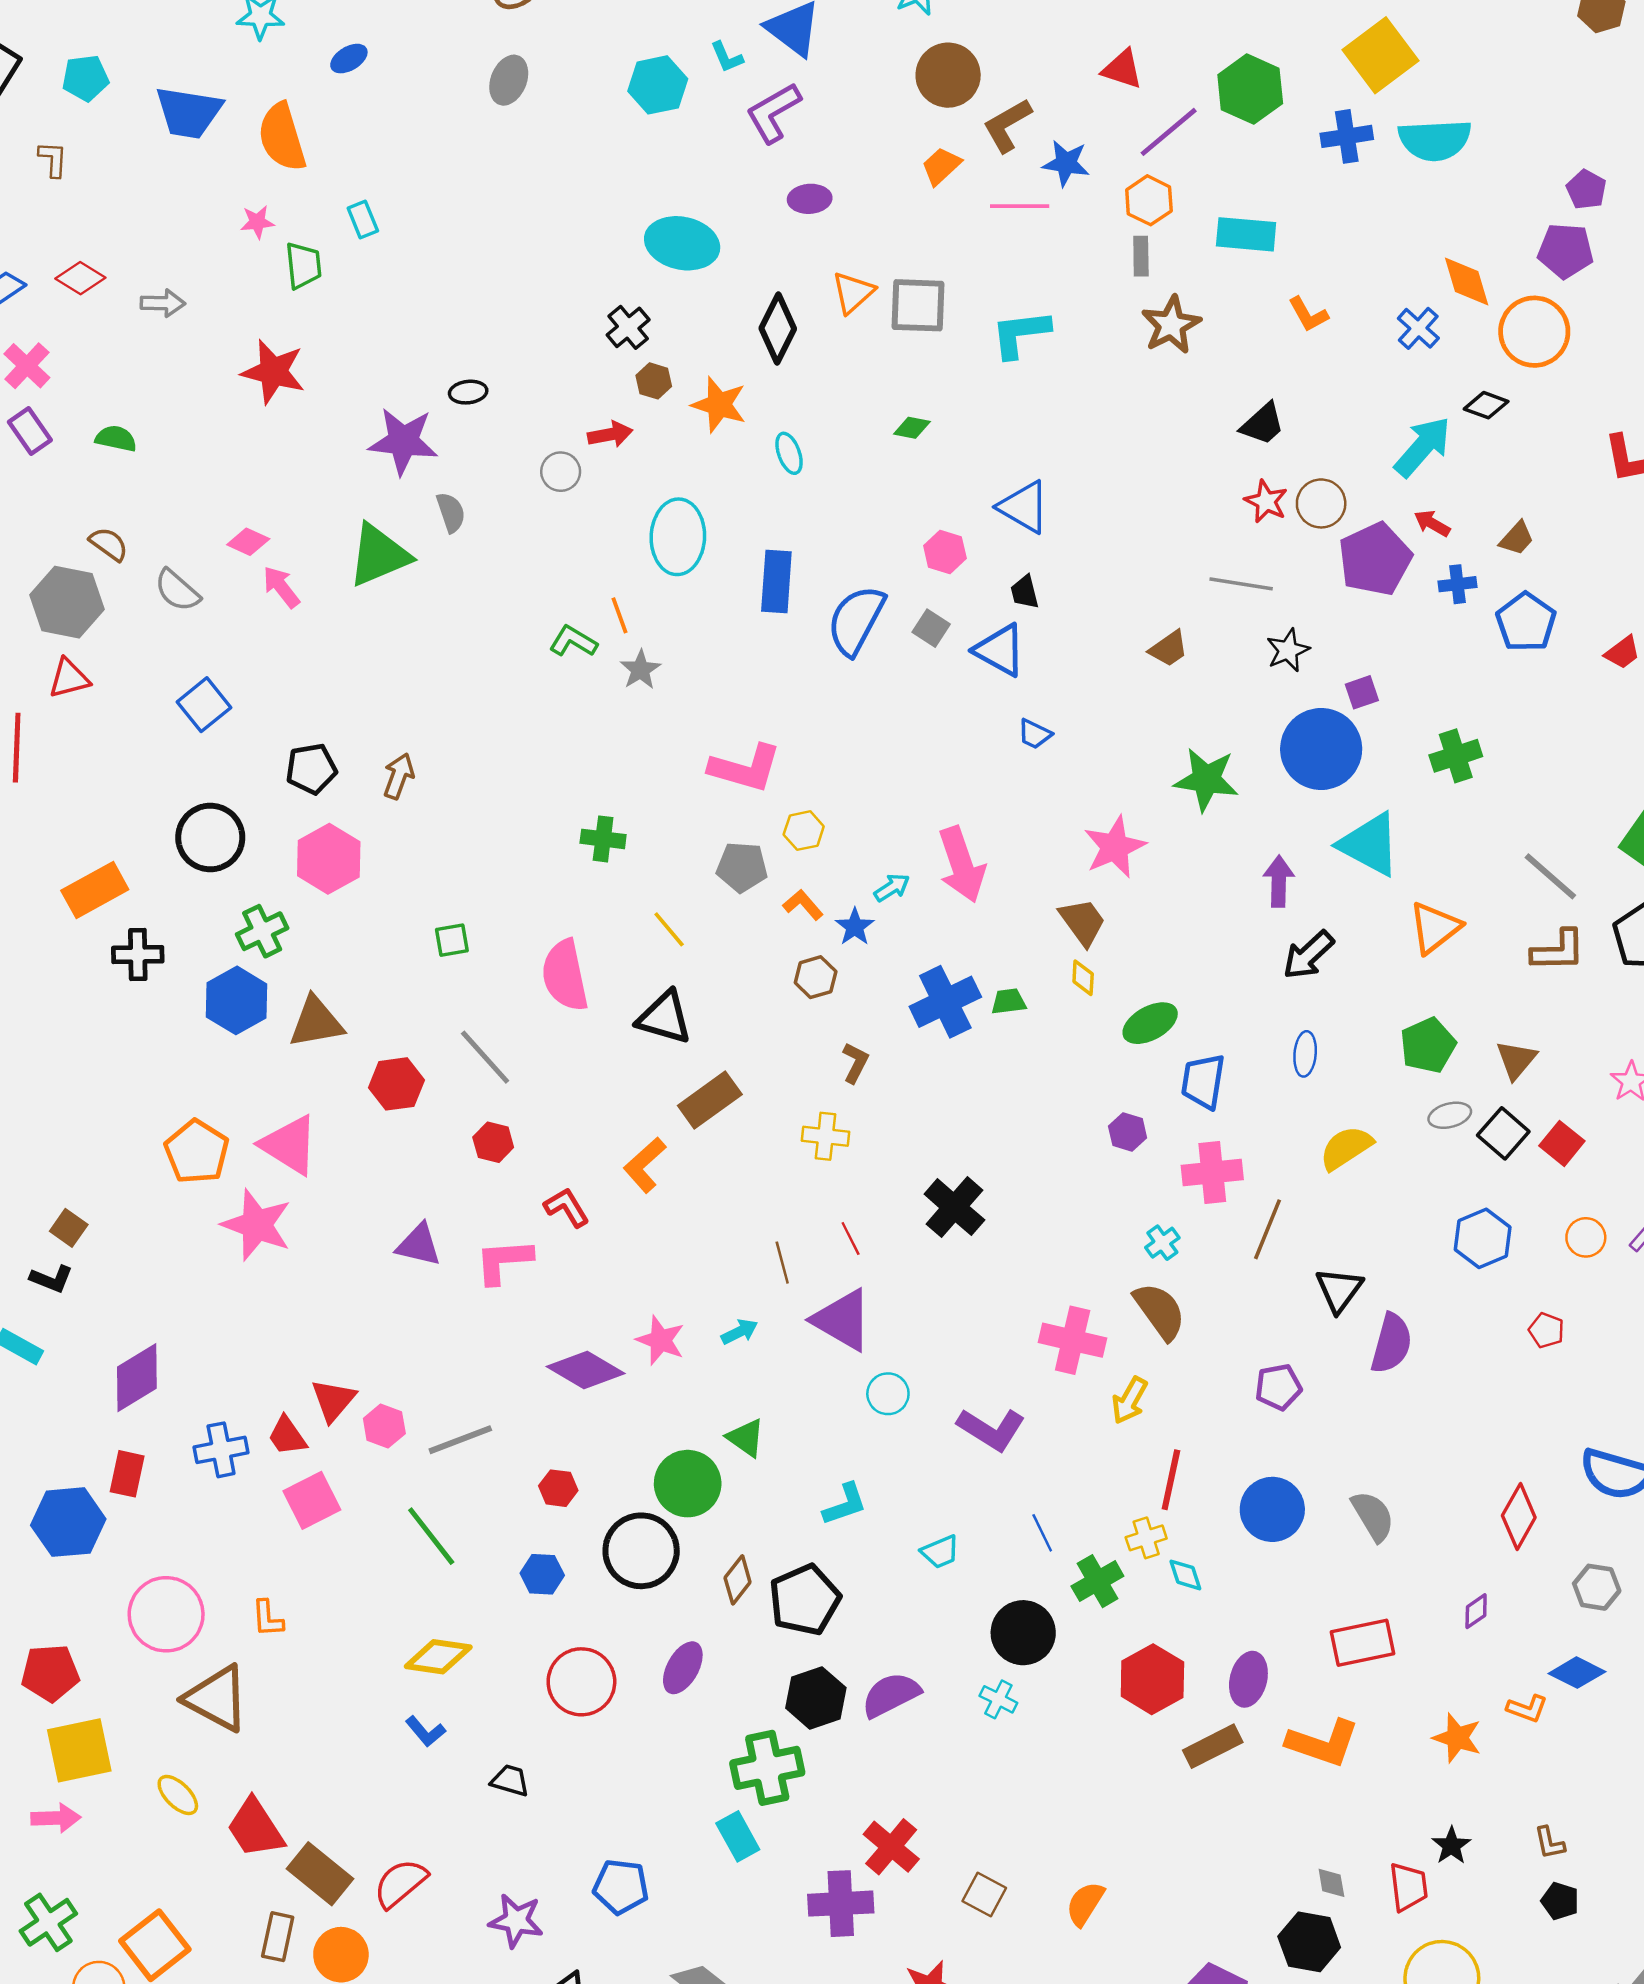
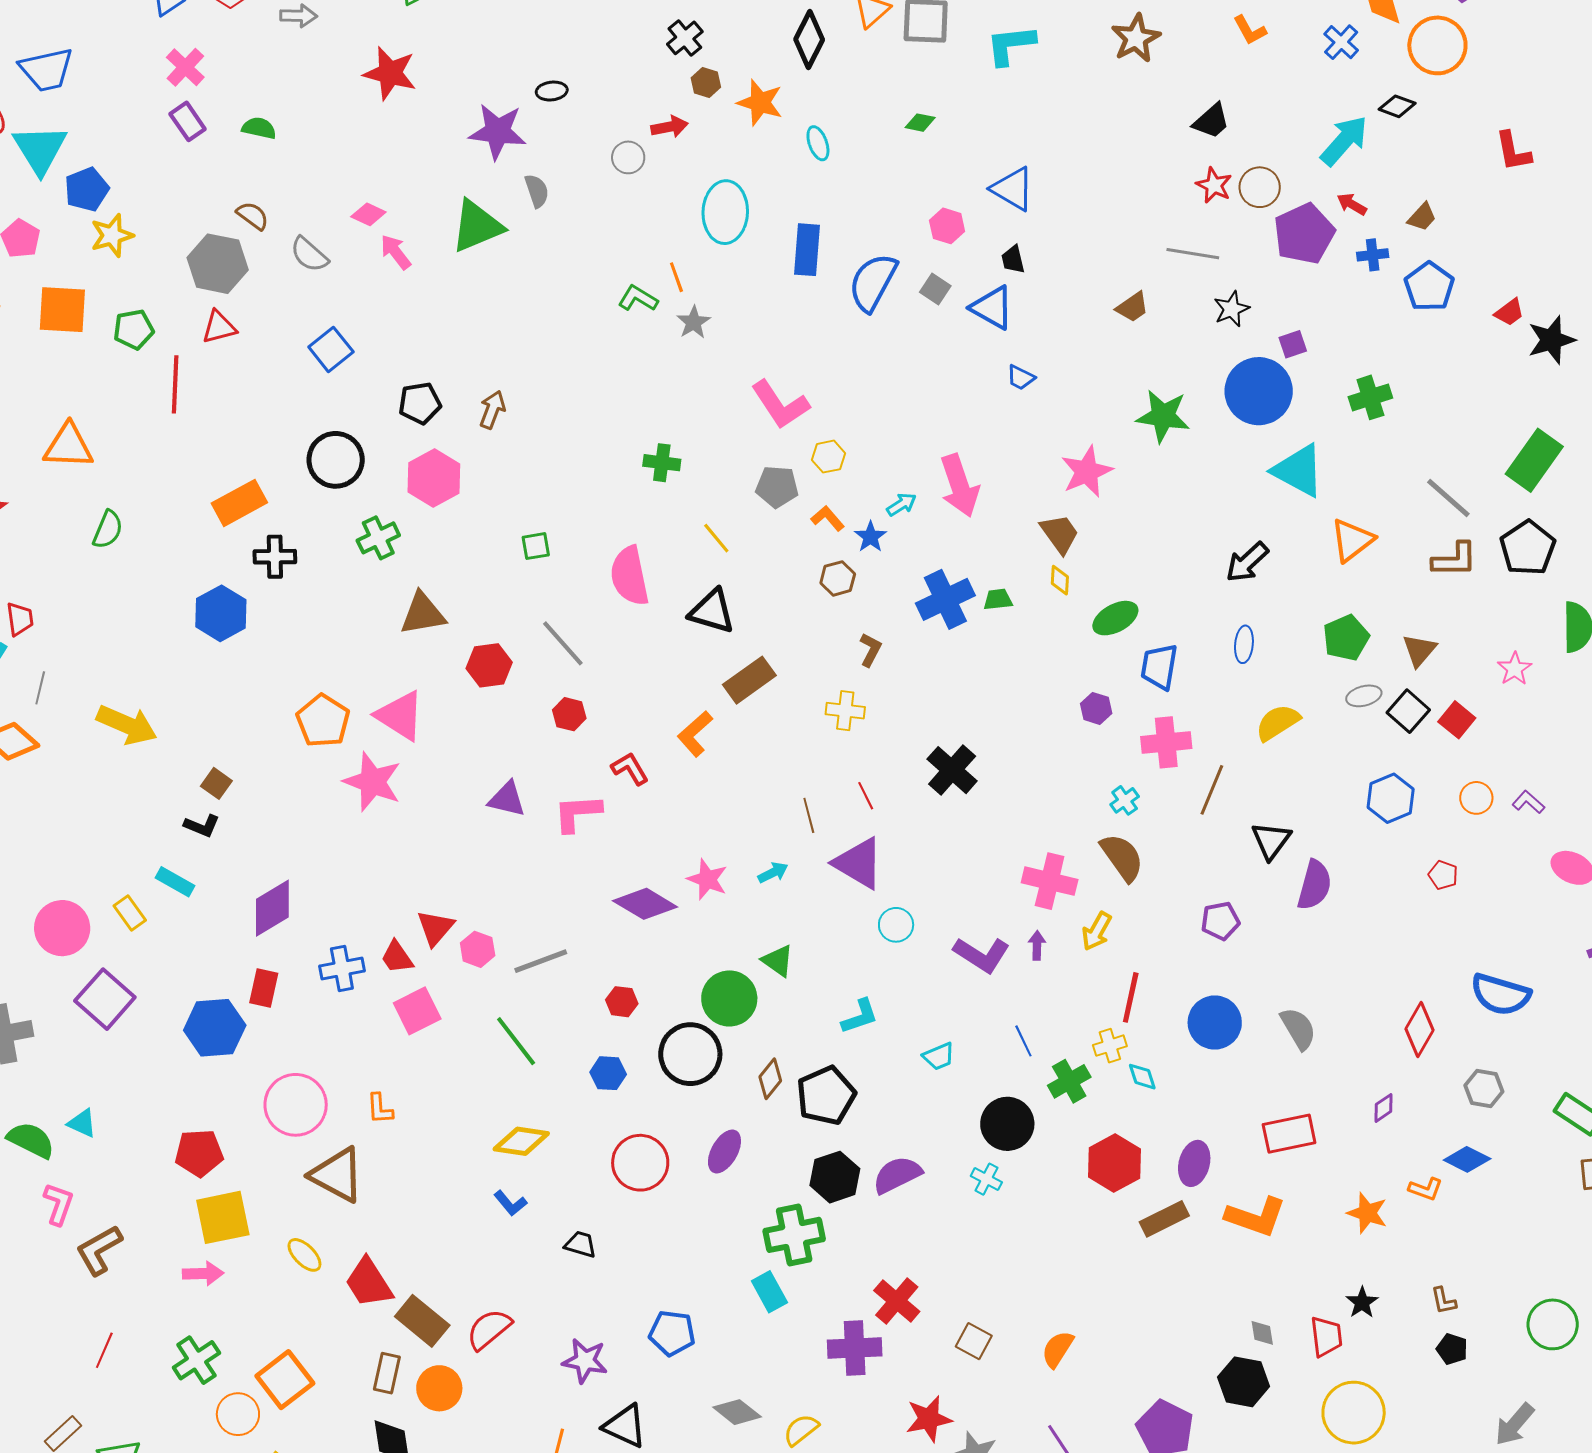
pink L-shape: (745, 768) -> (780, 405), turned 40
purple arrow: (1279, 881) -> (1037, 945), moved, size x0.7
blue hexagon: (237, 1000) -> (221, 613), moved

